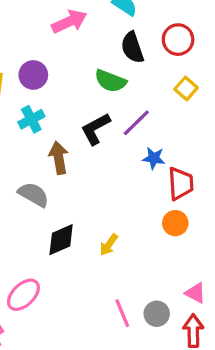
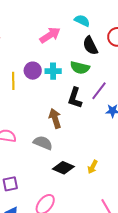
cyan cross: (31, 119) -> (53, 71), moved, turned 35
black L-shape: (95, 129) -> (75, 98), turned -35
black diamond: (61, 240) -> (63, 168), turned 55

